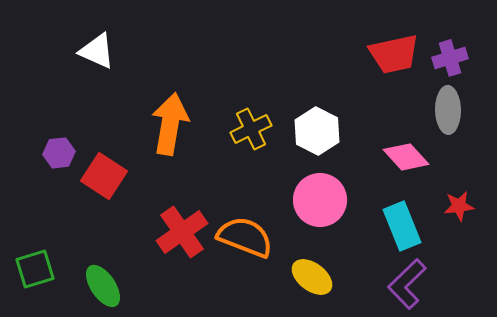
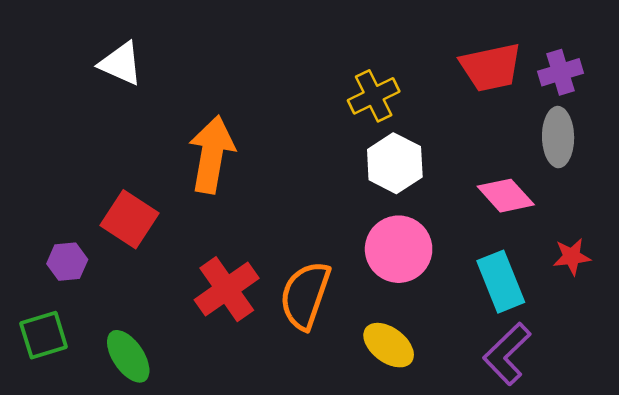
yellow cross: (251, 129) -> (374, 96), moved
purple hexagon: (59, 153) -> (67, 262), moved
orange semicircle: (245, 237) -> (305, 295), turned -92

